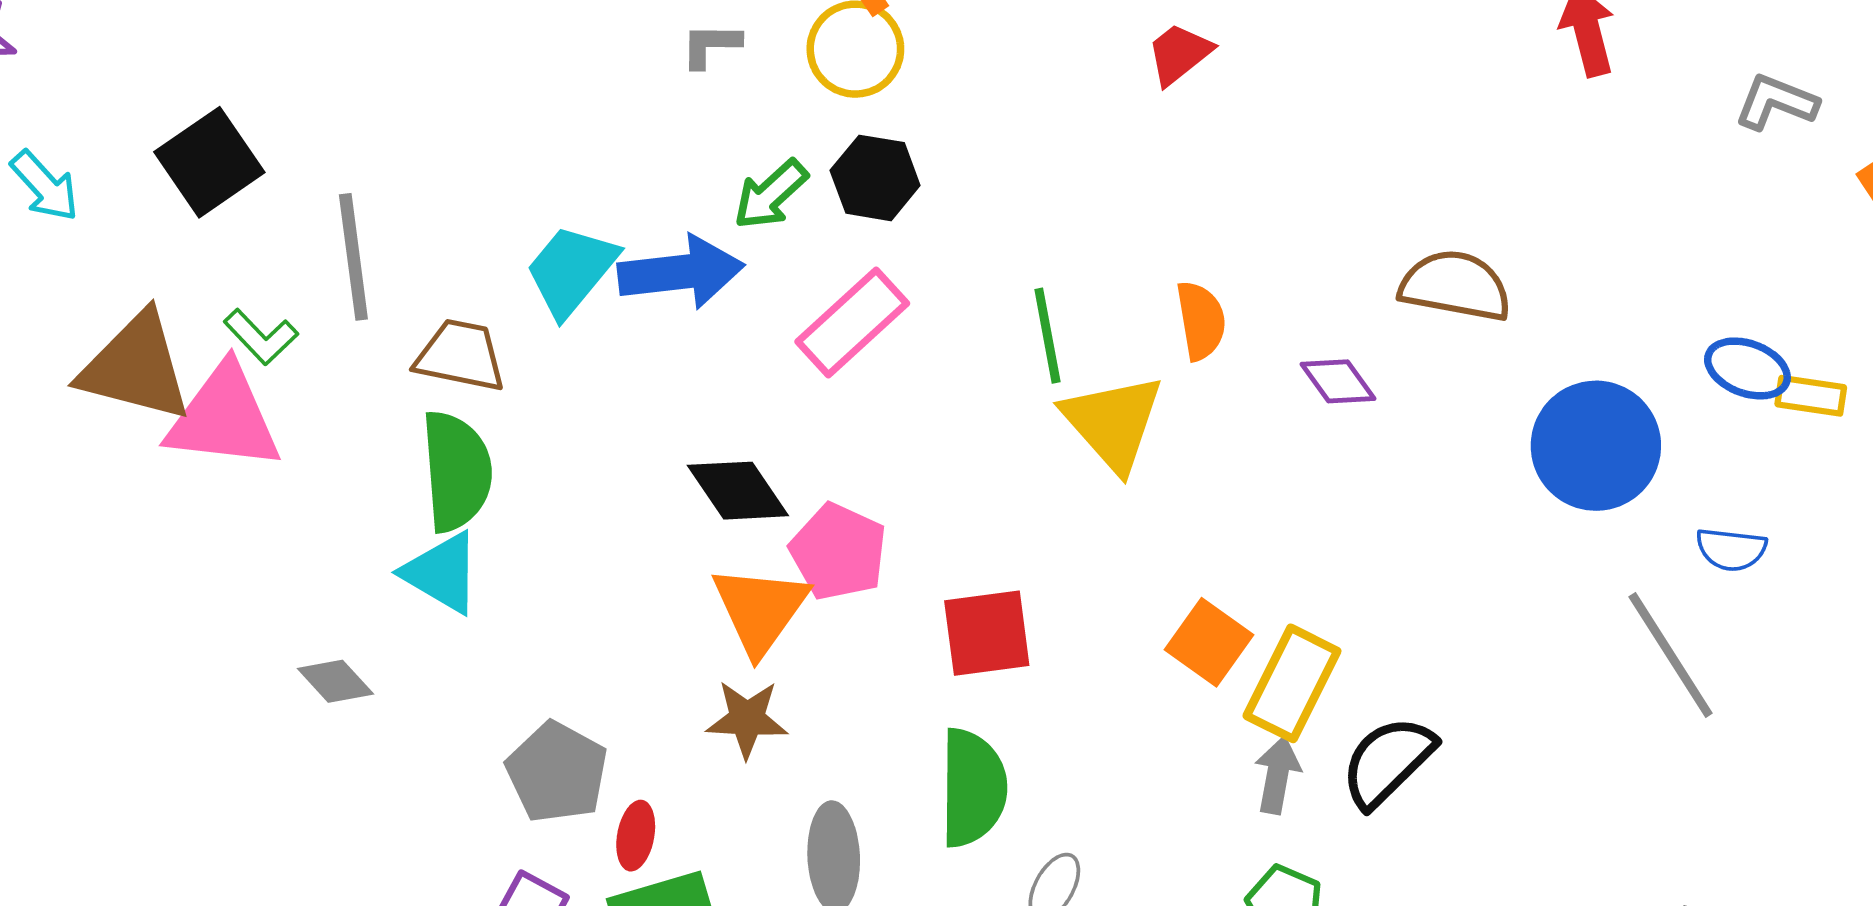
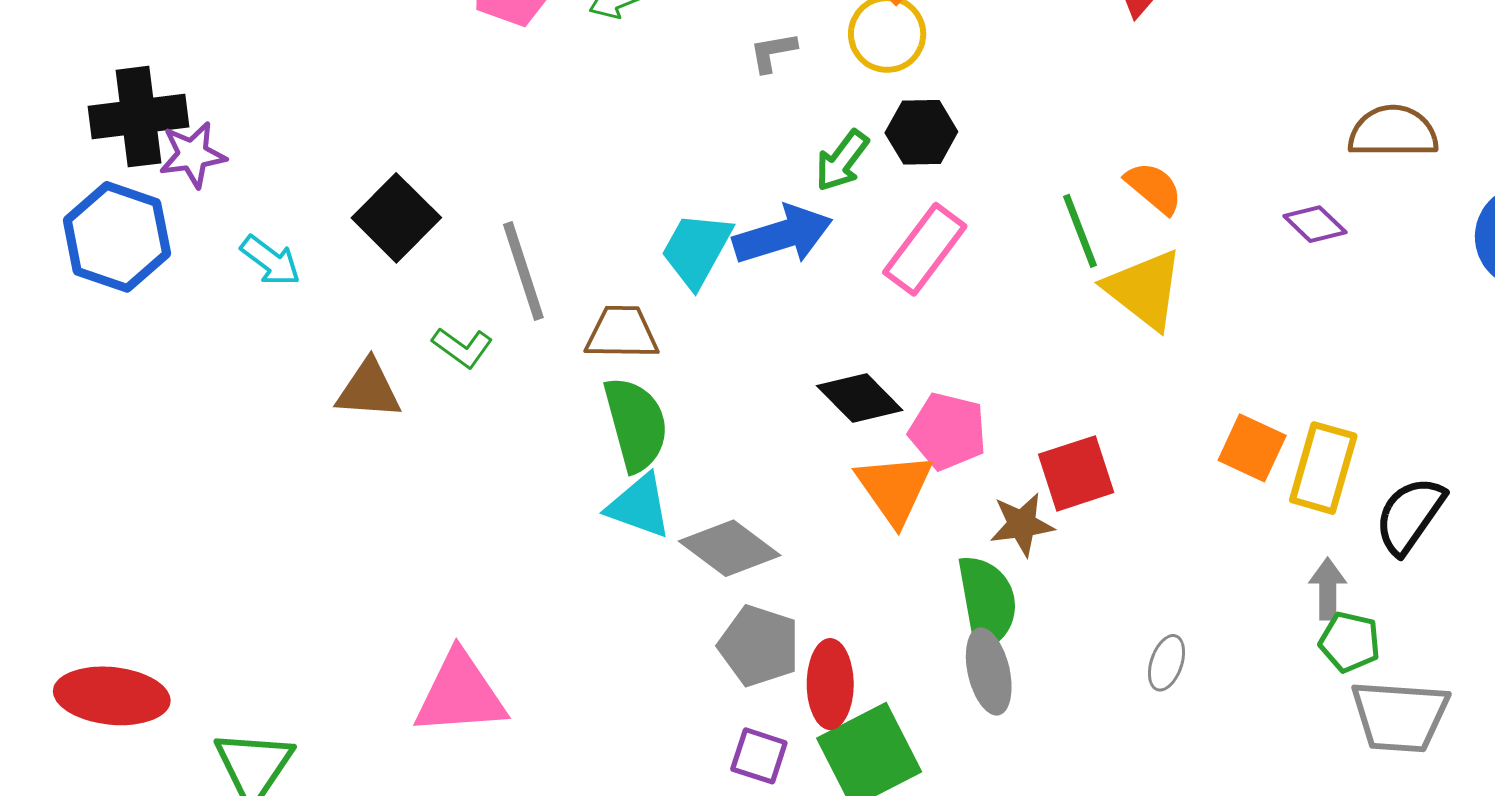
orange semicircle: (1201, 321) -> (1154, 188), moved, turned -30
brown triangle: (136, 367) -> (369, 390), size x0.7
pink triangle: (224, 418) -> (460, 694), moved
gray diamond: (335, 681) -> (730, 548), moved, size x1.6
brown star: (747, 719) -> (1022, 524), moved
gray arrow: (1277, 775) -> (1328, 589), moved
green semicircle: (973, 788) -> (987, 602), moved
red ellipse: (636, 836) -> (830, 684), size x1.6

